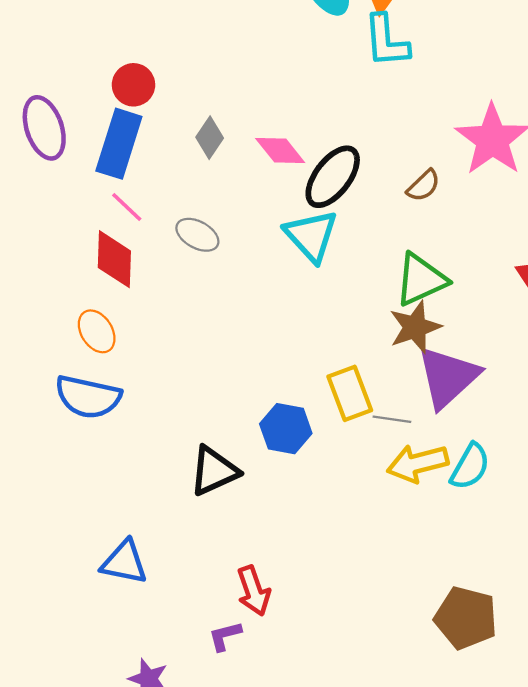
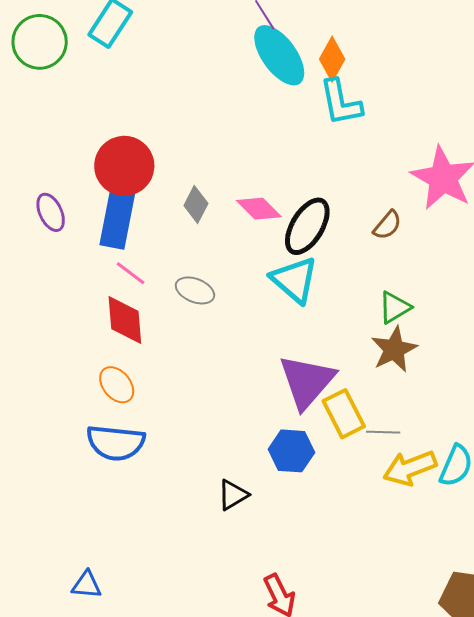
red circle: (133, 85) -> (124, 166), size x1.6
purple ellipse: (44, 128) -> (51, 212), size x0.7
green triangle: (421, 280) -> (395, 307), size x0.7
purple triangle: (448, 377) -> (307, 381), moved
black triangle: (214, 471) -> (233, 495), size x0.7
blue triangle: (124, 562) -> (87, 585), moved, size x0.7

